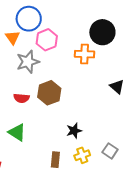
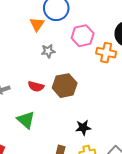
pink hexagon: (47, 40) -> (83, 36), moved
gray star: (28, 62) -> (48, 51), size x0.6

